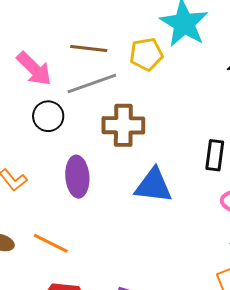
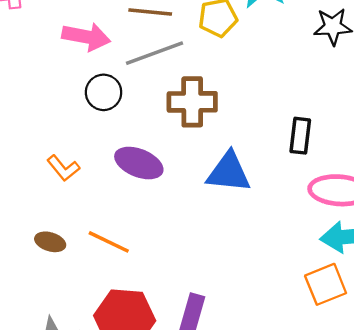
pink arrow: (34, 69) -> (86, 37), turned -33
purple ellipse: (77, 177) -> (139, 163), turned -63

